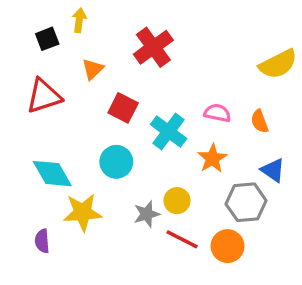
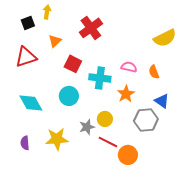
cyan cross: (169, 131) -> (100, 78), turned -30
yellow star: (83, 212) -> (57, 139), moved
orange circle: (228, 246) -> (128, 155), moved

